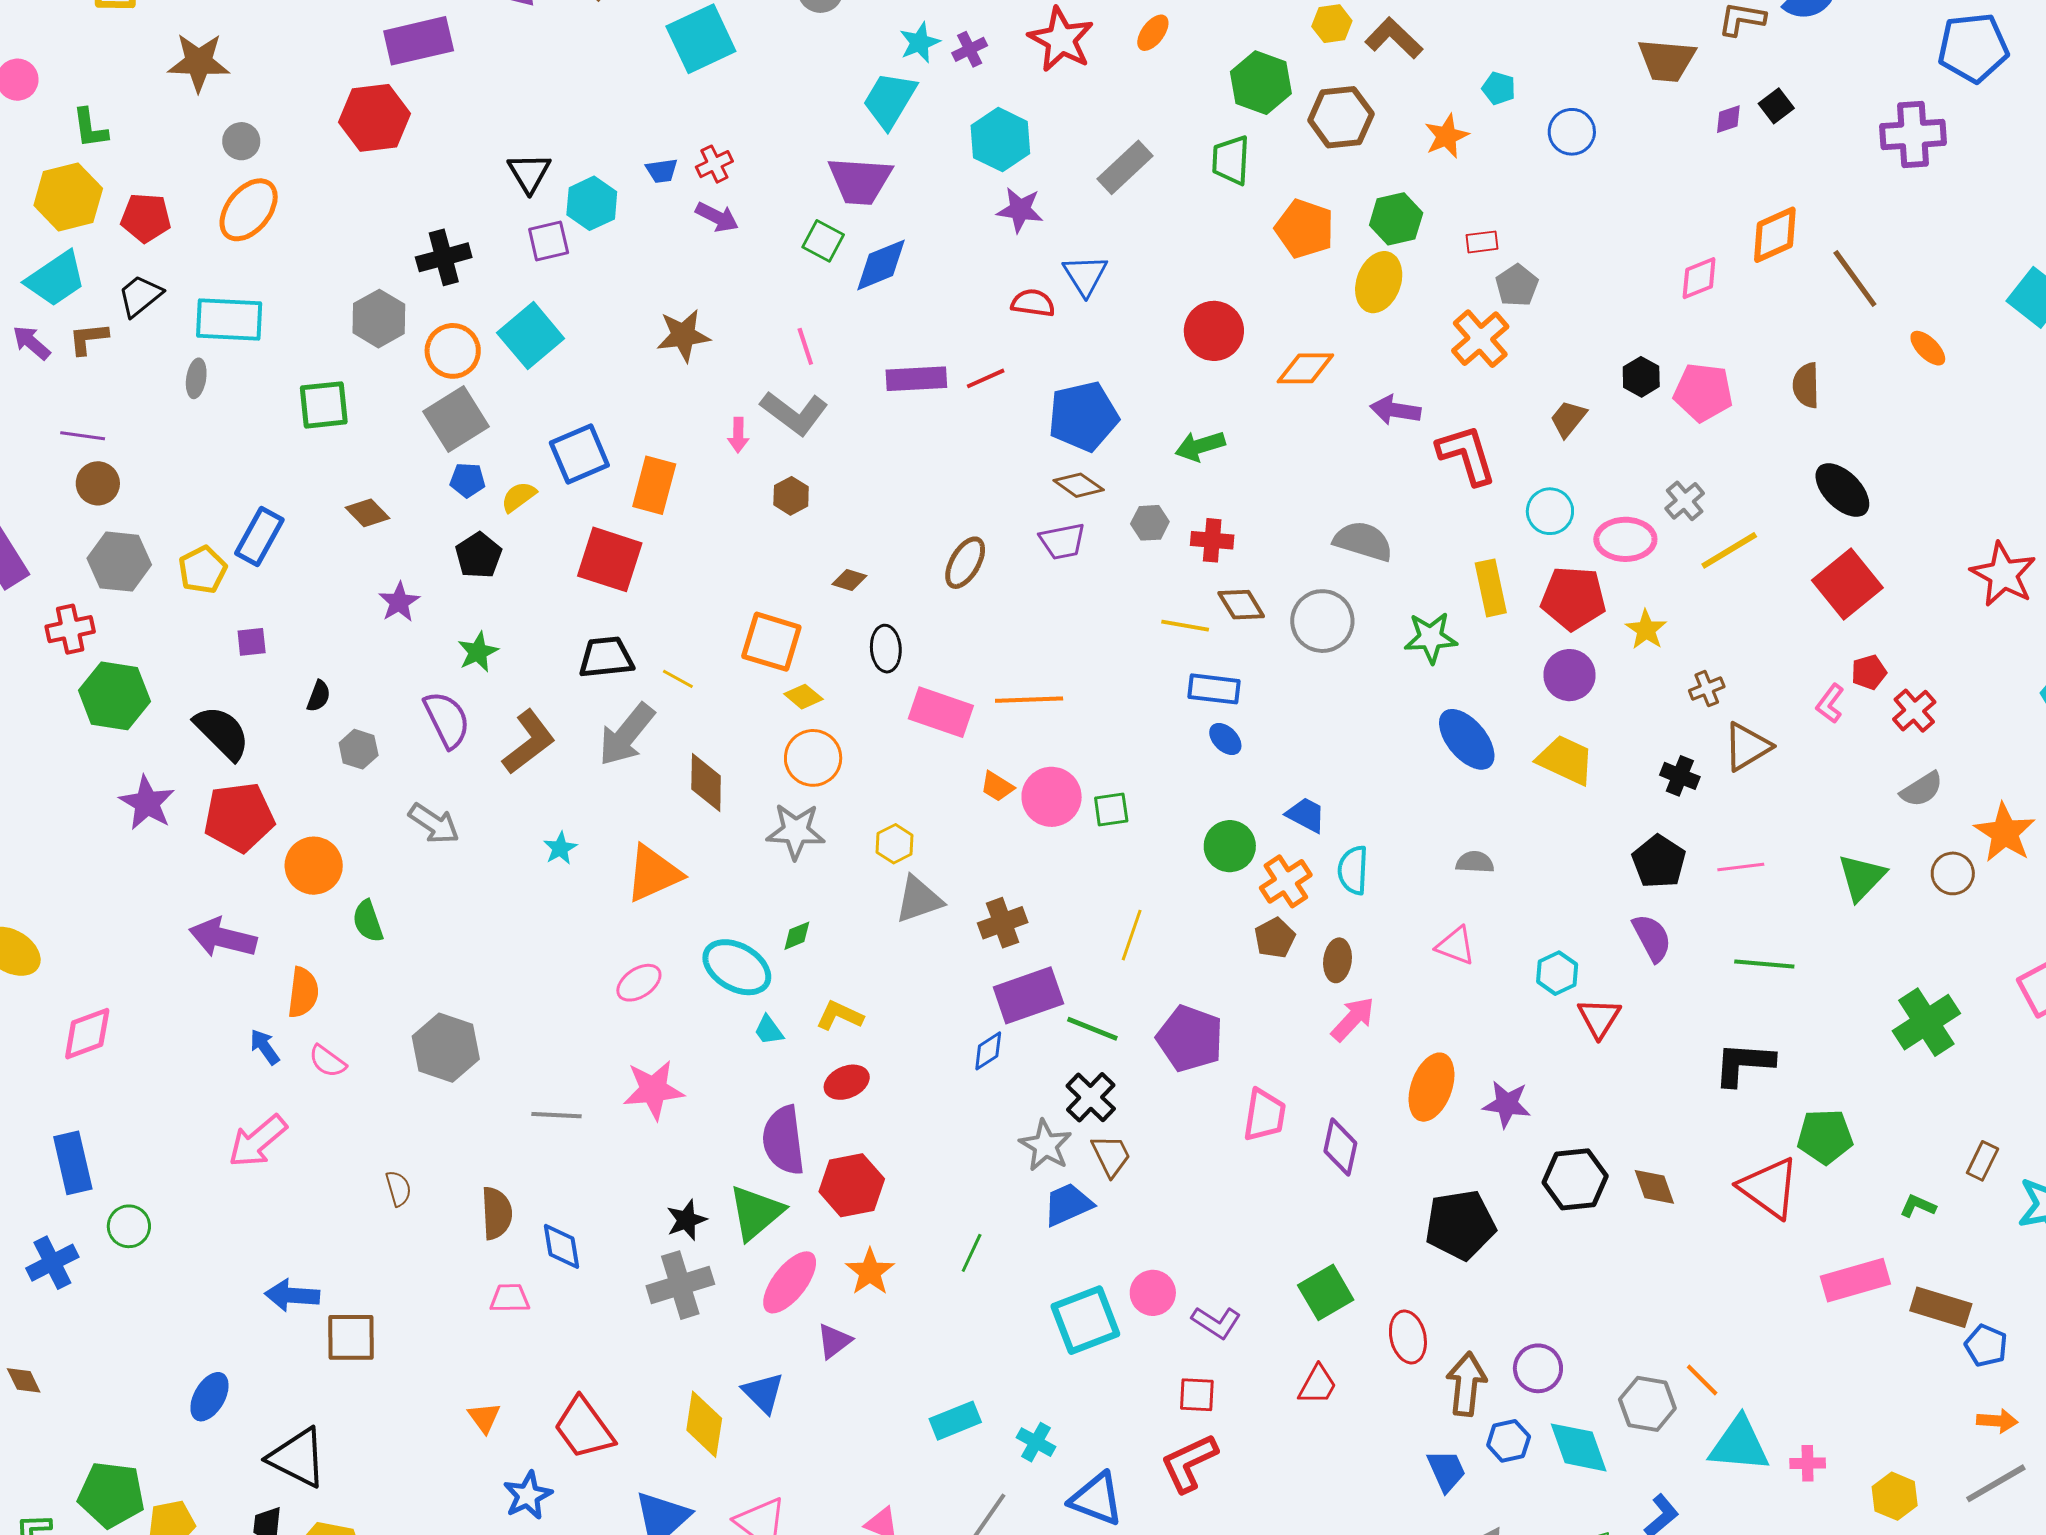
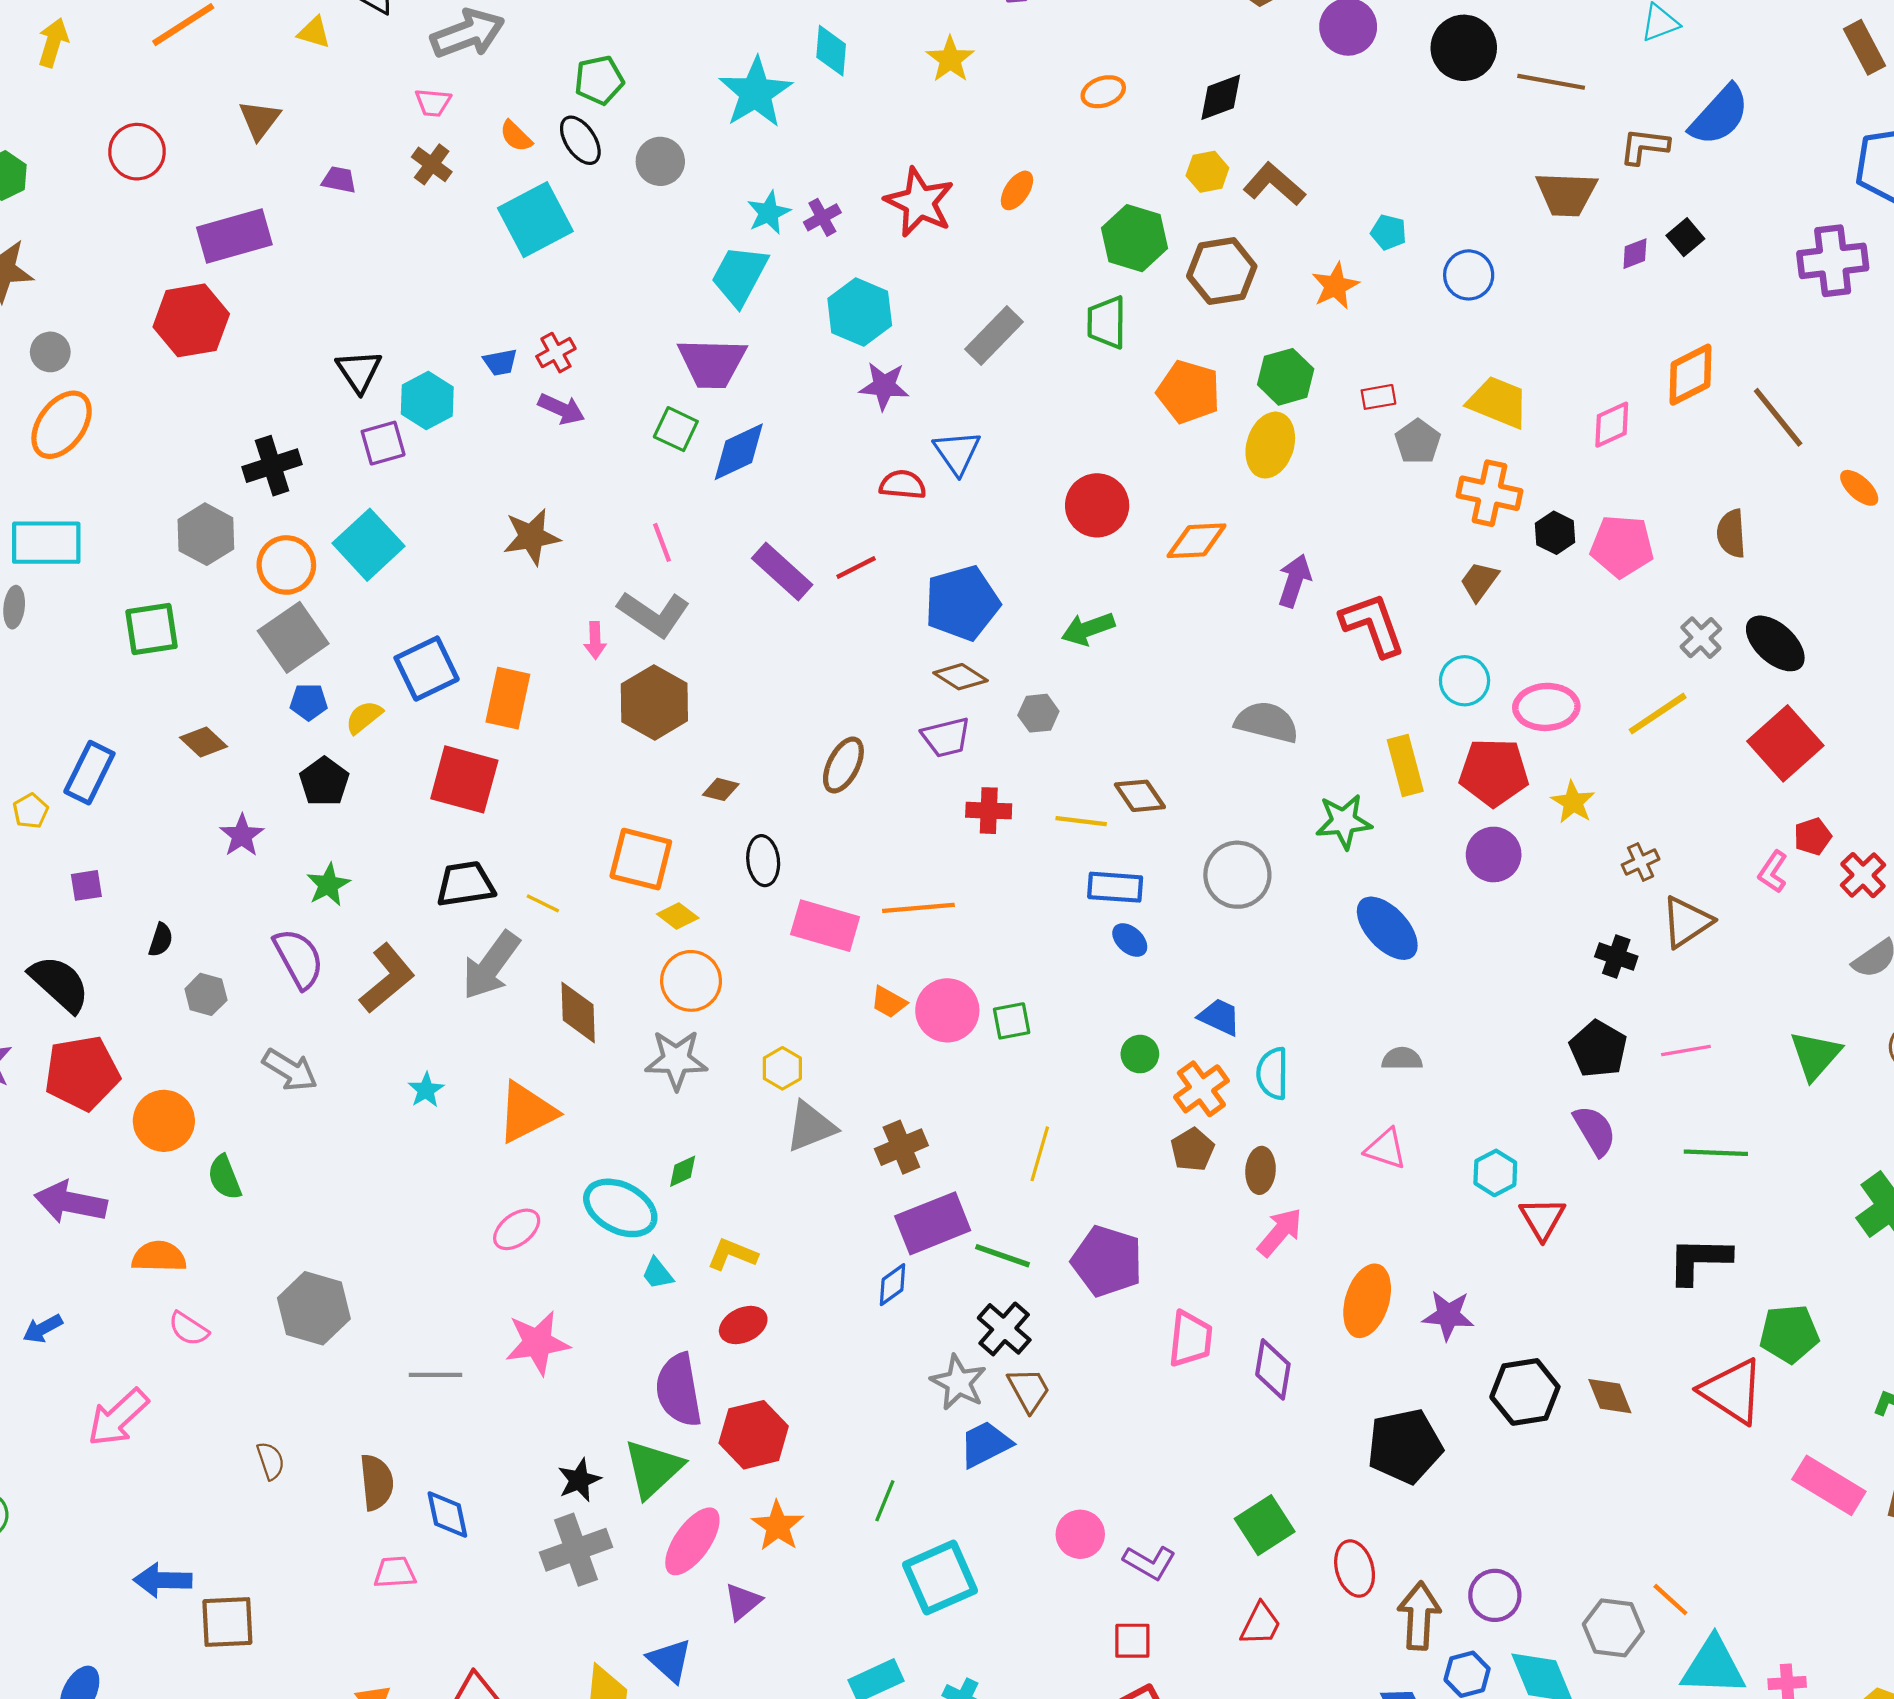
orange cross: (1480, 339) -> (1489, 493), moved, turned -34
purple rectangle: (916, 379) -> (782, 571), turned 48
purple arrow: (1395, 410) -> (1295, 581), turned 102
brown hexagon: (791, 496) -> (654, 702), size x1.8
gray cross: (1685, 501) -> (1701, 638), moved
red cross: (1212, 540) -> (989, 811), moved
yellow pentagon: (203, 570) -> (31, 811), size x0.7
gray circle: (1322, 621) -> (1237, 875), moved
yellow trapezoid: (1566, 760) -> (1498, 402), moved
green circle: (1230, 846) -> (1140, 1054), size x0.7
orange semicircle: (303, 992) -> (159, 1257), turned -93
blue arrow: (265, 1047) -> (43, 1329), moved, turned -81
pink rectangle: (1855, 1280) -> (1829, 1485), turned 50
cyan square: (1085, 1320) -> (940, 1578), moved

